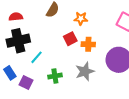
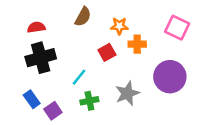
orange cross: (88, 44) -> (137, 44), moved
cyan line: (37, 57) -> (79, 77), moved
purple square: (26, 83) -> (53, 111), turned 32

